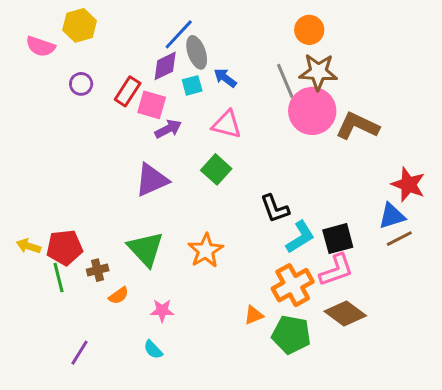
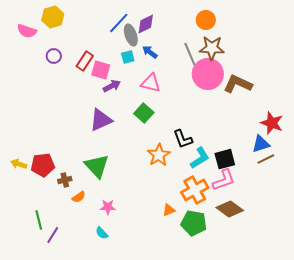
purple diamond: (165, 66) -> (146, 24), moved
orange star: (206, 251) -> (159, 155), moved
green line: (59, 278) -> (39, 220), moved

